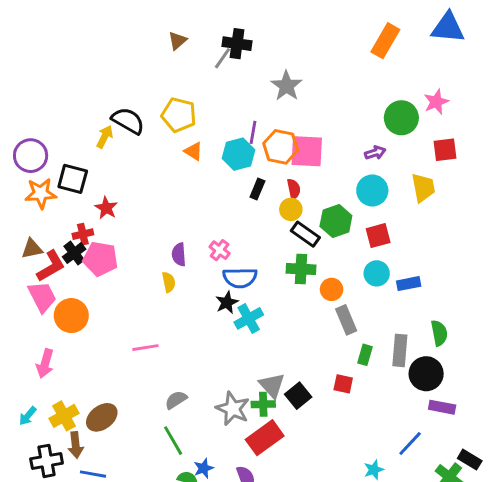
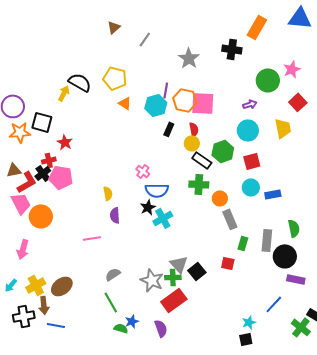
black cross: (237, 44) -> (232, 49), moved
red square: (445, 150) -> (298, 102), turned -36
purple semicircle: (179, 254) -> (115, 215), moved

